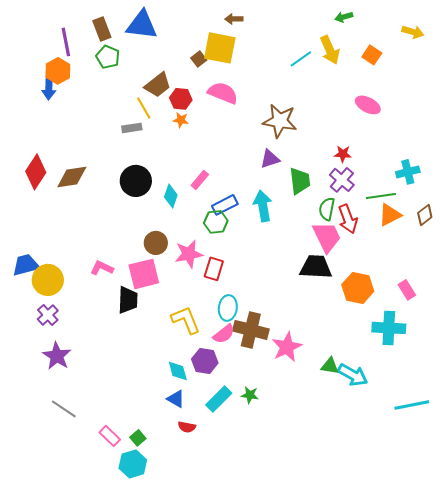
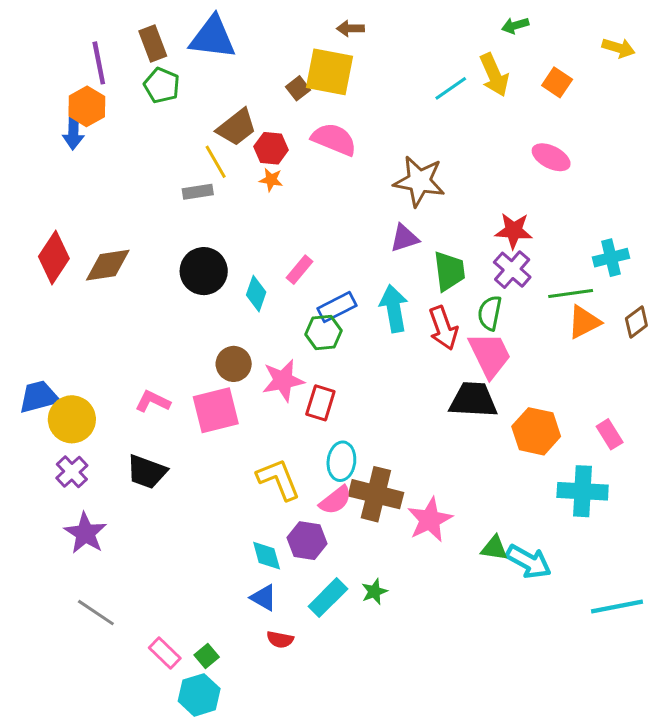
red star: (343, 154) -> (514, 231), size x1.4
red arrow: (348, 219) -> (443, 328), moved
black trapezoid: (128, 300) -> (147, 472), moved, turned 108
green star: (250, 395) -> (374, 592), turned -30

